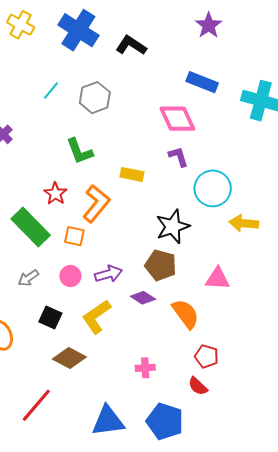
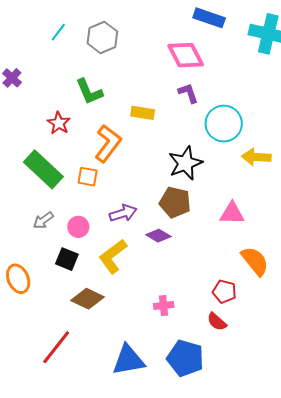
red star: (55, 194) -> (59, 123), moved
pink circle: (70, 276) -> (78, 227), moved
orange semicircle: (186, 314) -> (255, 261), moved

